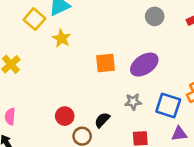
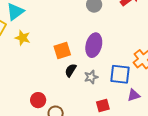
purple ellipse: (144, 65) -> (94, 45), turned -30
black semicircle: (102, 120) -> (71, 70), moved

